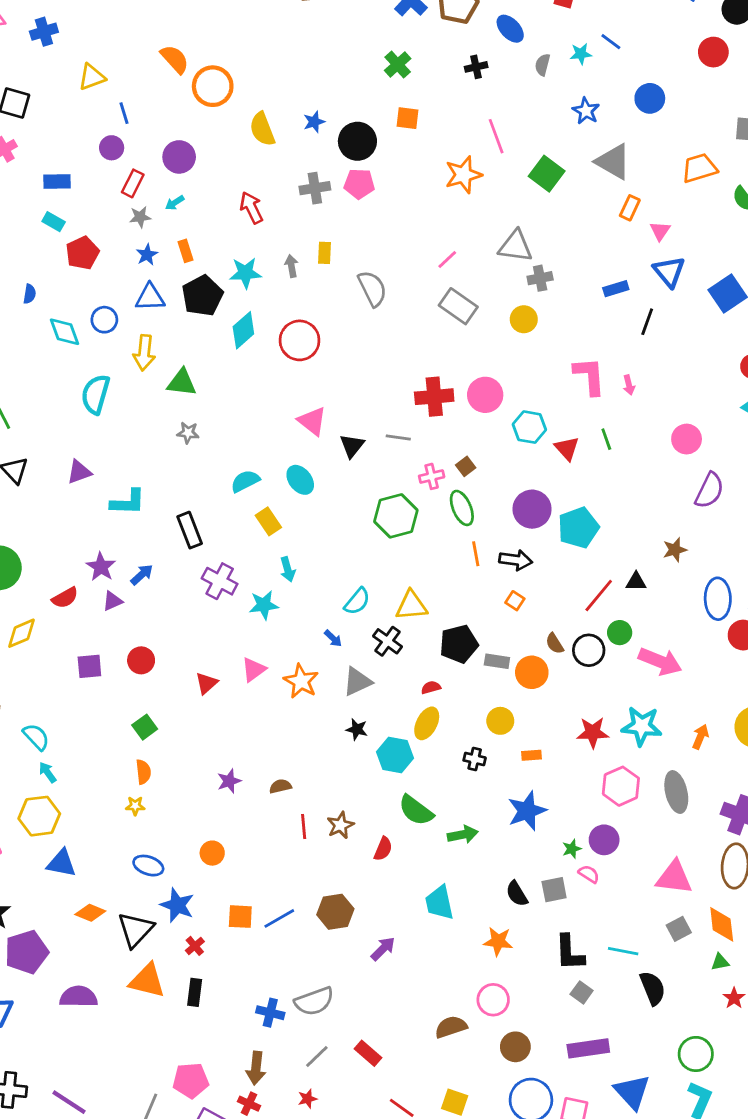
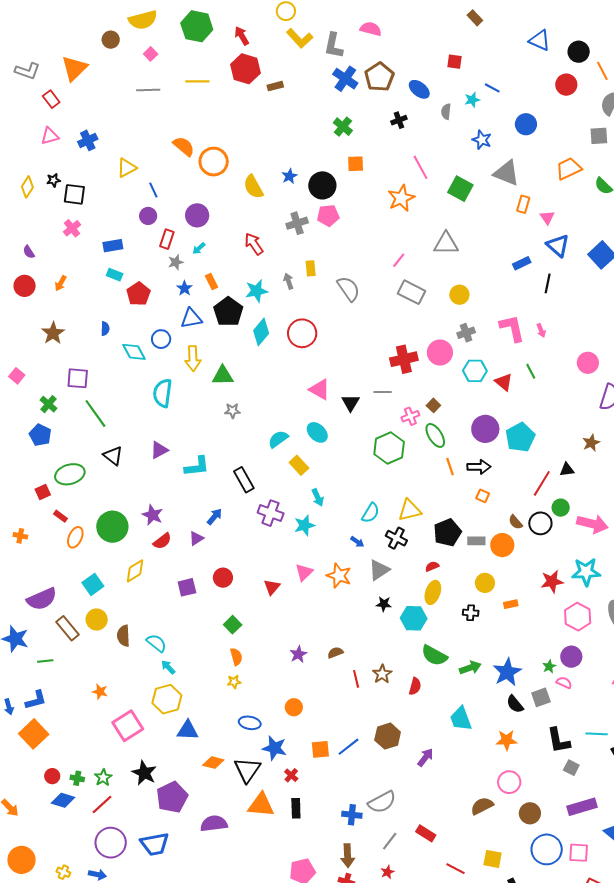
gray cross: (540, 278) -> (466, 333), moved
purple star: (101, 567) -> (153, 515), moved
blue star: (527, 811) -> (507, 672), moved

